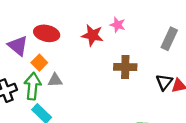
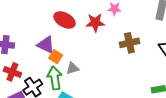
red ellipse: (47, 33) -> (65, 20), moved, turned 30
purple triangle: (18, 46) -> (46, 45), moved

